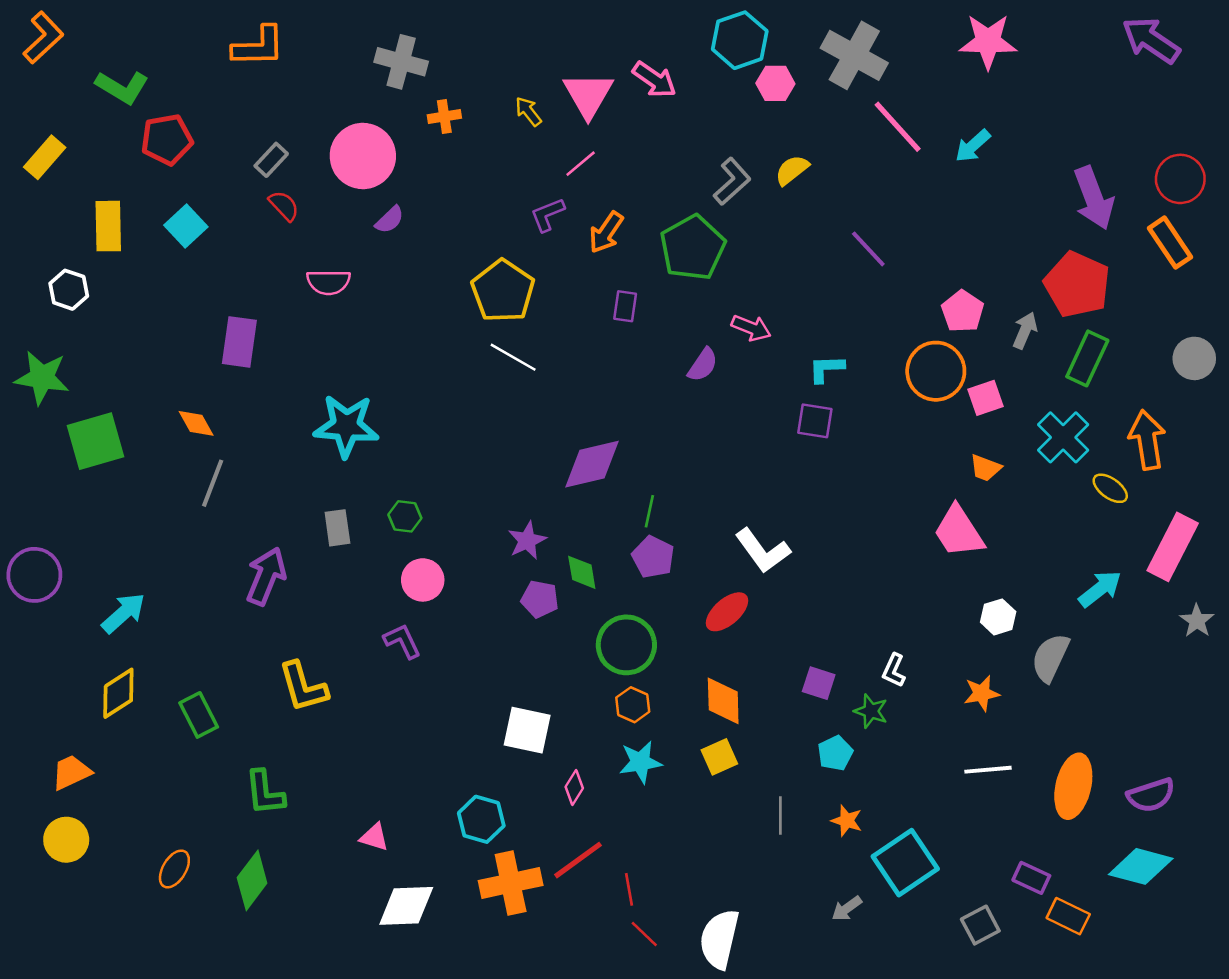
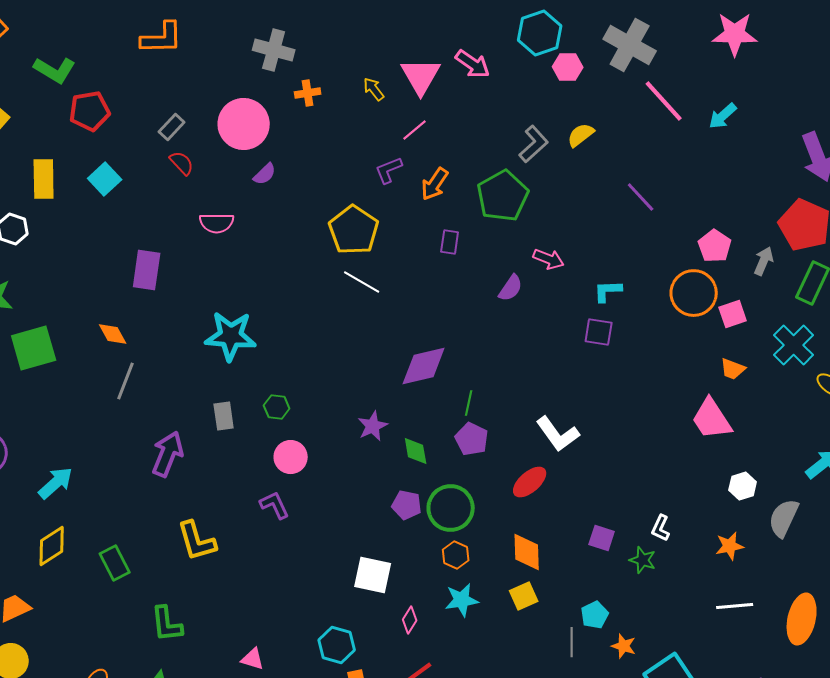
purple pentagon: (540, 599) -> (407, 505), moved
cyan pentagon: (835, 753) -> (595, 615), moved

